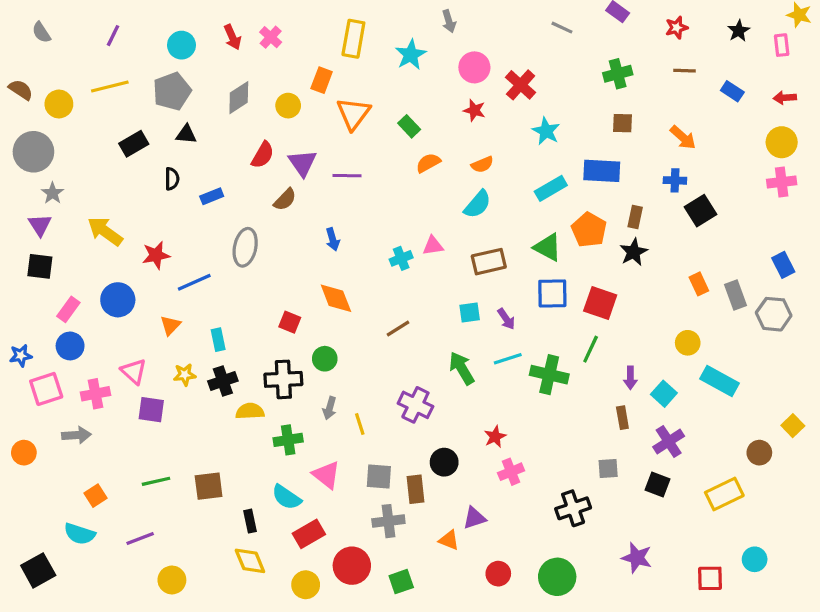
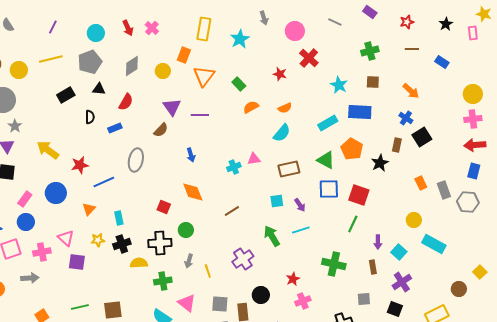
pink circle: (474, 67) -> (295, 31), moved
red arrow: (785, 98) -> (475, 145), moved, size x1.5
cyan star: (546, 131) -> (339, 85), moved
red semicircle: (263, 155) -> (126, 102), moved
blue cross: (675, 180) -> (406, 118), turned 32
brown rectangle: (635, 217) -> (397, 145), moved
blue rectangle: (783, 265) -> (474, 171), turned 42
green cross: (549, 375) -> (334, 264), moved
purple cross: (415, 405) -> (243, 259), turned 30

